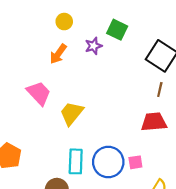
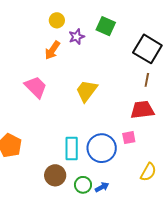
purple star: (93, 46) -> (77, 37), moved
yellow trapezoid: (72, 113) -> (87, 91), moved
pink square: (135, 162) -> (129, 138), moved

